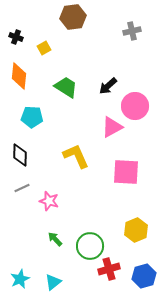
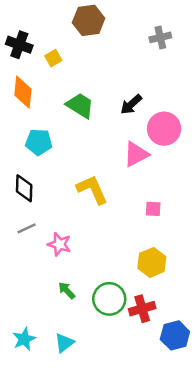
black cross: (16, 37) -> (19, 45), size x1.5
pink square: (126, 172) -> (153, 209), size x0.5
yellow hexagon: (136, 230) -> (152, 262), moved
red cross: (109, 269) -> (142, 309), moved

